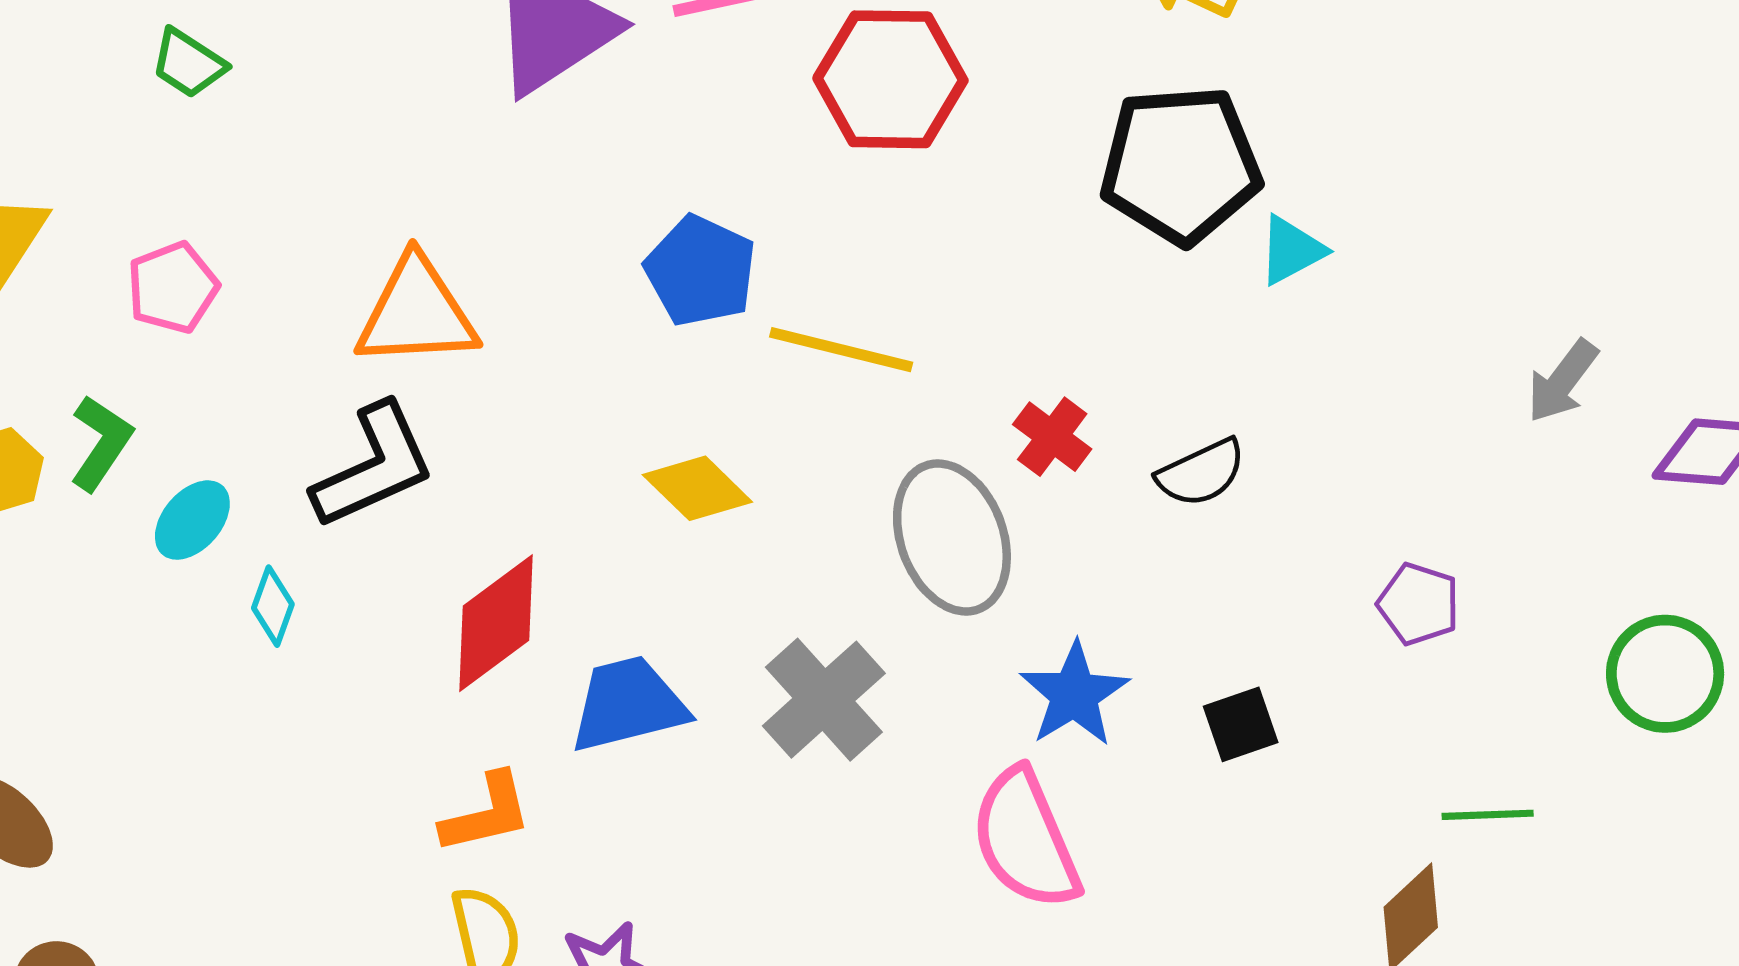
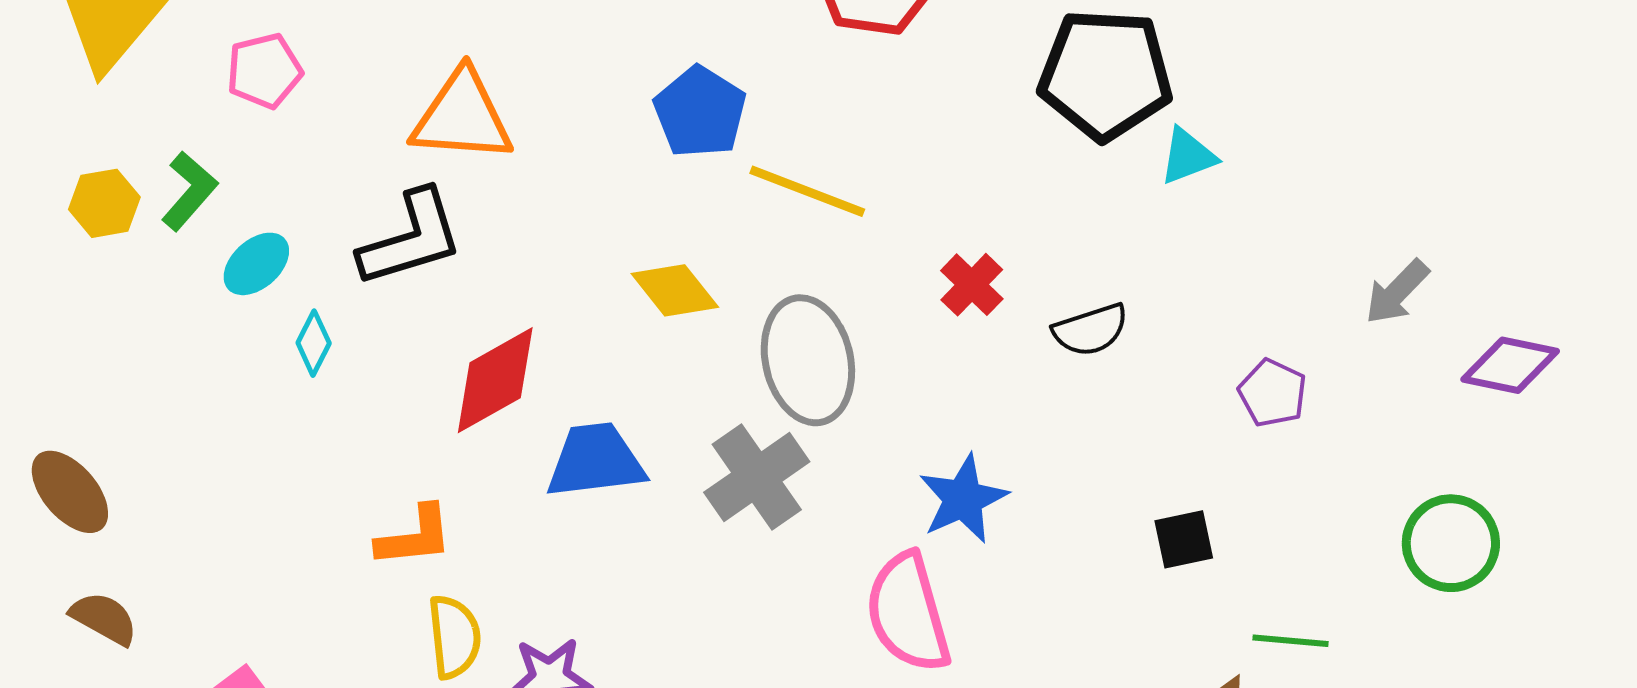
gray ellipse: (952, 537) -> (808, 360), moved
purple pentagon: (1419, 604) -> (1273, 393), moved
black square: (1241, 724) -> (1184, 539), moved
orange L-shape: (486, 813) -> (415, 536), moved

